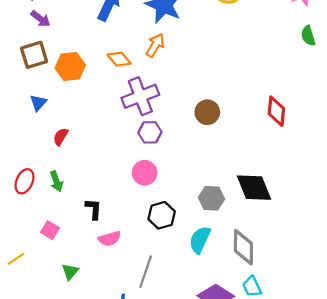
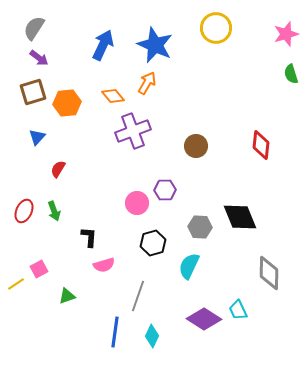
purple hexagon: (150, 132) -> (165, 190), moved
pink square: (50, 230) -> (39, 269), moved, turned 30
gray diamond: (243, 247) -> (269, 273), moved
green triangle: (70, 272) -> (67, 296), turned 30

